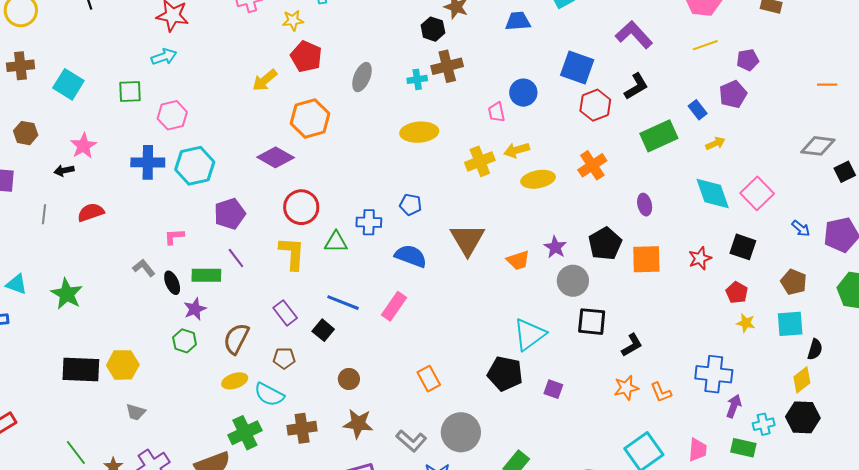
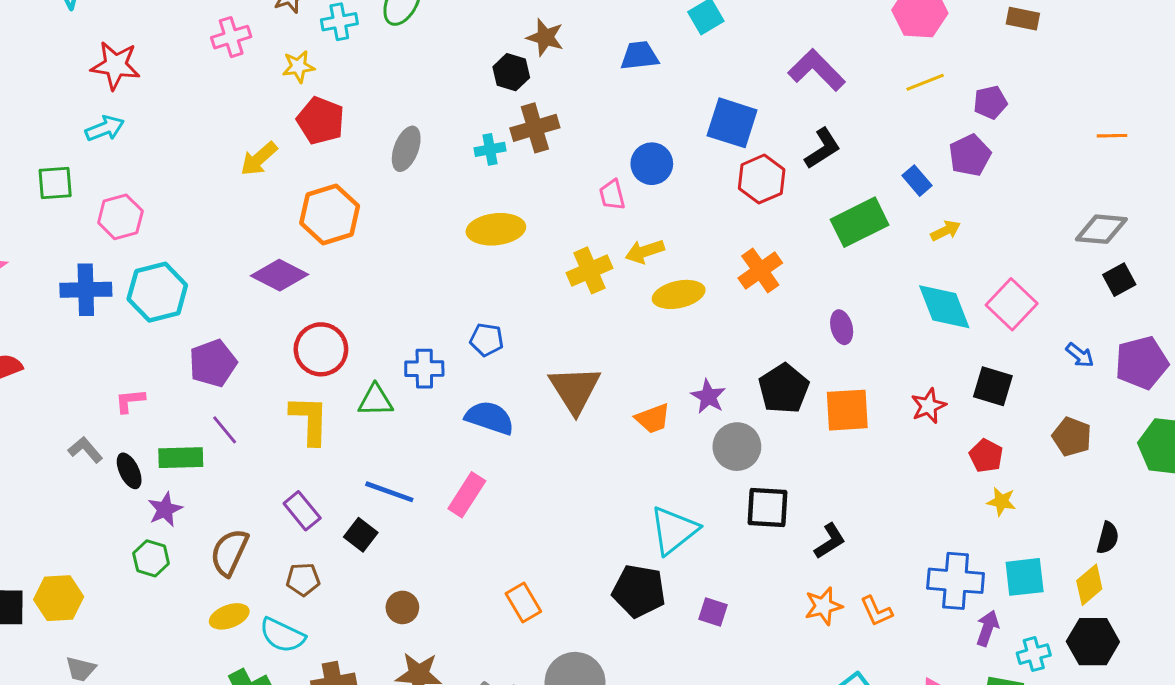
black square: (845, 172) -> (1119, 280), moved
cyan square: (790, 324) -> (1025, 577), moved

